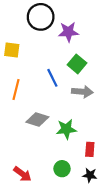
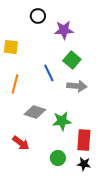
black circle: (41, 17) -> (38, 16), size x0.6
red rectangle: (90, 149) -> (84, 140), size x1.5
red arrow: (22, 174) -> (21, 143), moved

